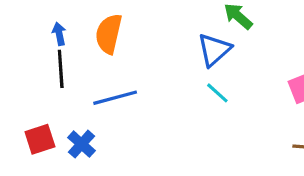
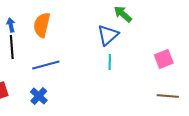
cyan line: (217, 93) -> (110, 62), turned 49
blue cross: (82, 144) -> (39, 96), moved

